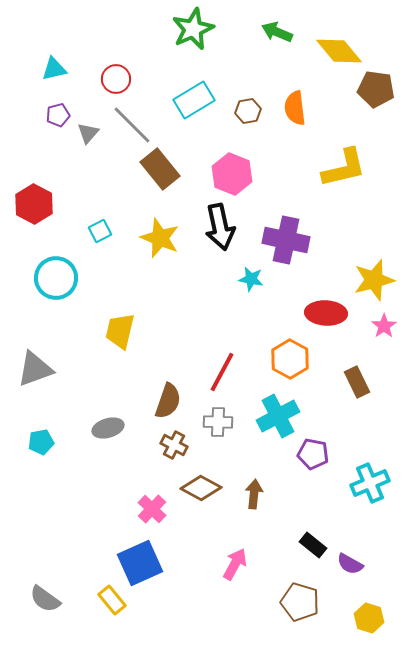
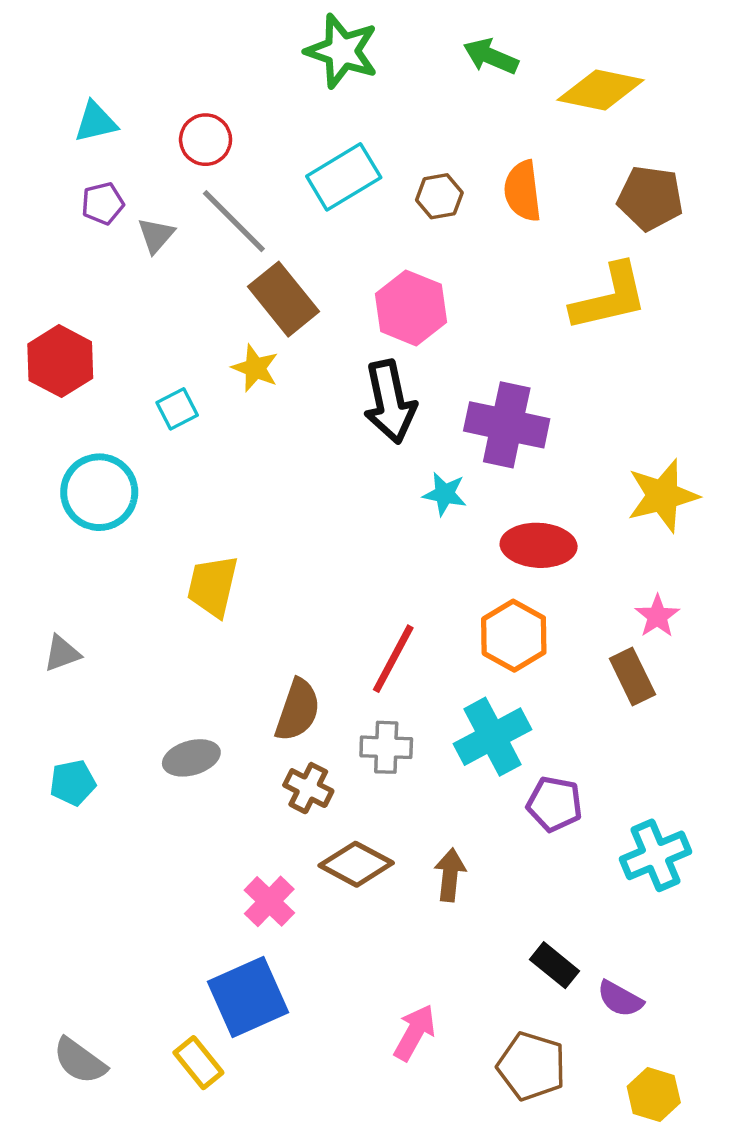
green star: (193, 29) -> (342, 51), turned -30
yellow diamond: (339, 51) -> (601, 90), turned -39
brown pentagon: (376, 89) -> (650, 198), moved
yellow star: (160, 238) -> (255, 368), moved, size x0.7
red ellipse: (326, 313) -> (539, 545), moved
pink star: (384, 326) -> (657, 616), moved
gray triangle: (35, 369) -> (62, 653), size x0.6
pink arrow: (235, 564) -> (415, 1033), moved

